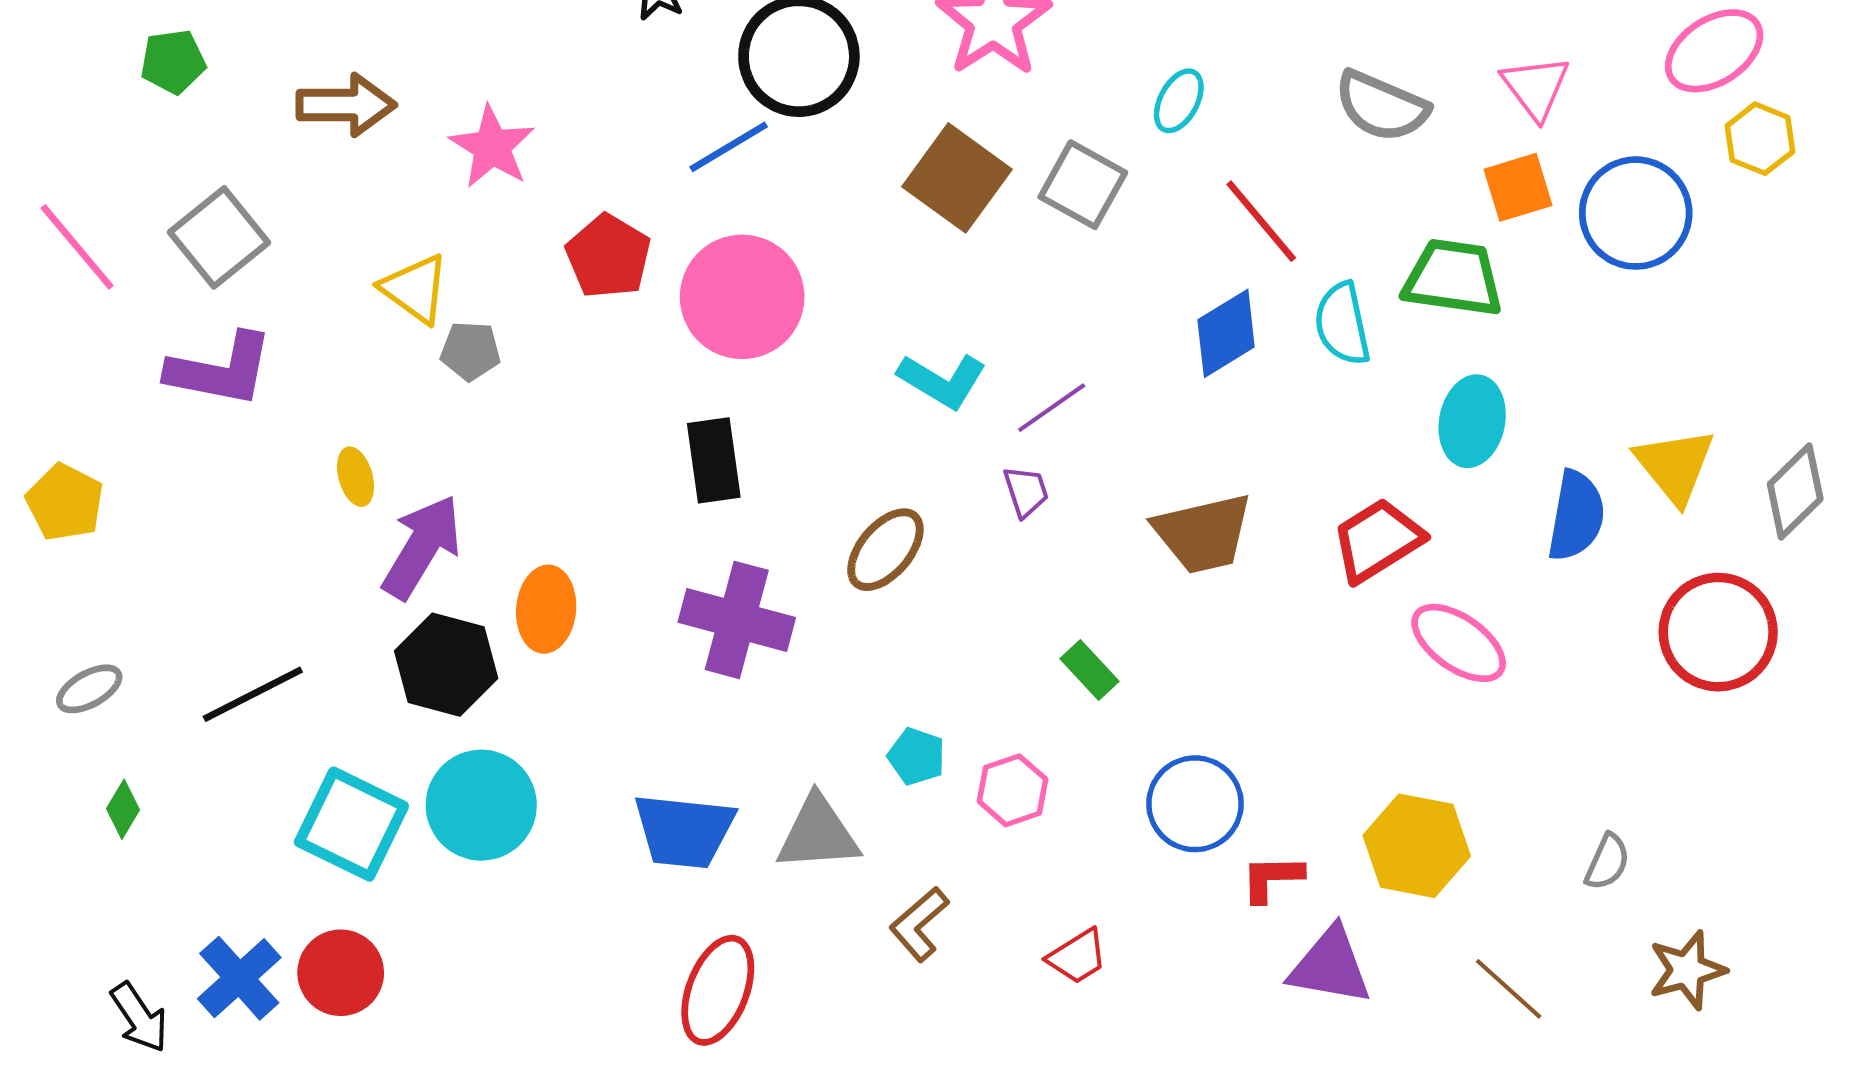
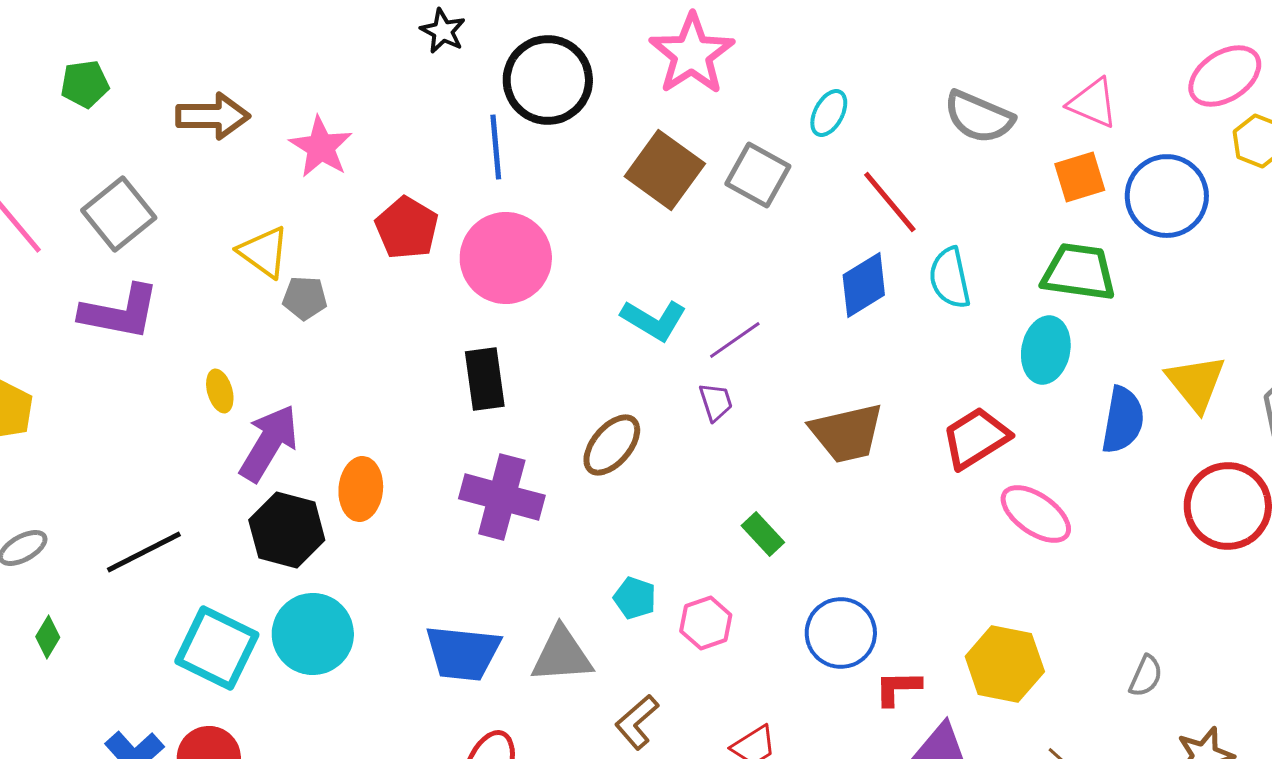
pink triangle: (1536, 87) -> (1093, 103), turned -30
blue line: (729, 147) -> (496, 147), turned -64
green trapezoid: (1453, 278) -> (1079, 272), moved

